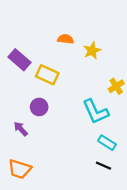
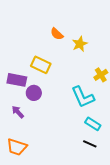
orange semicircle: (66, 39) -> (57, 34), turned -144
purple rectangle: (20, 60) -> (17, 80), moved, turned -30

